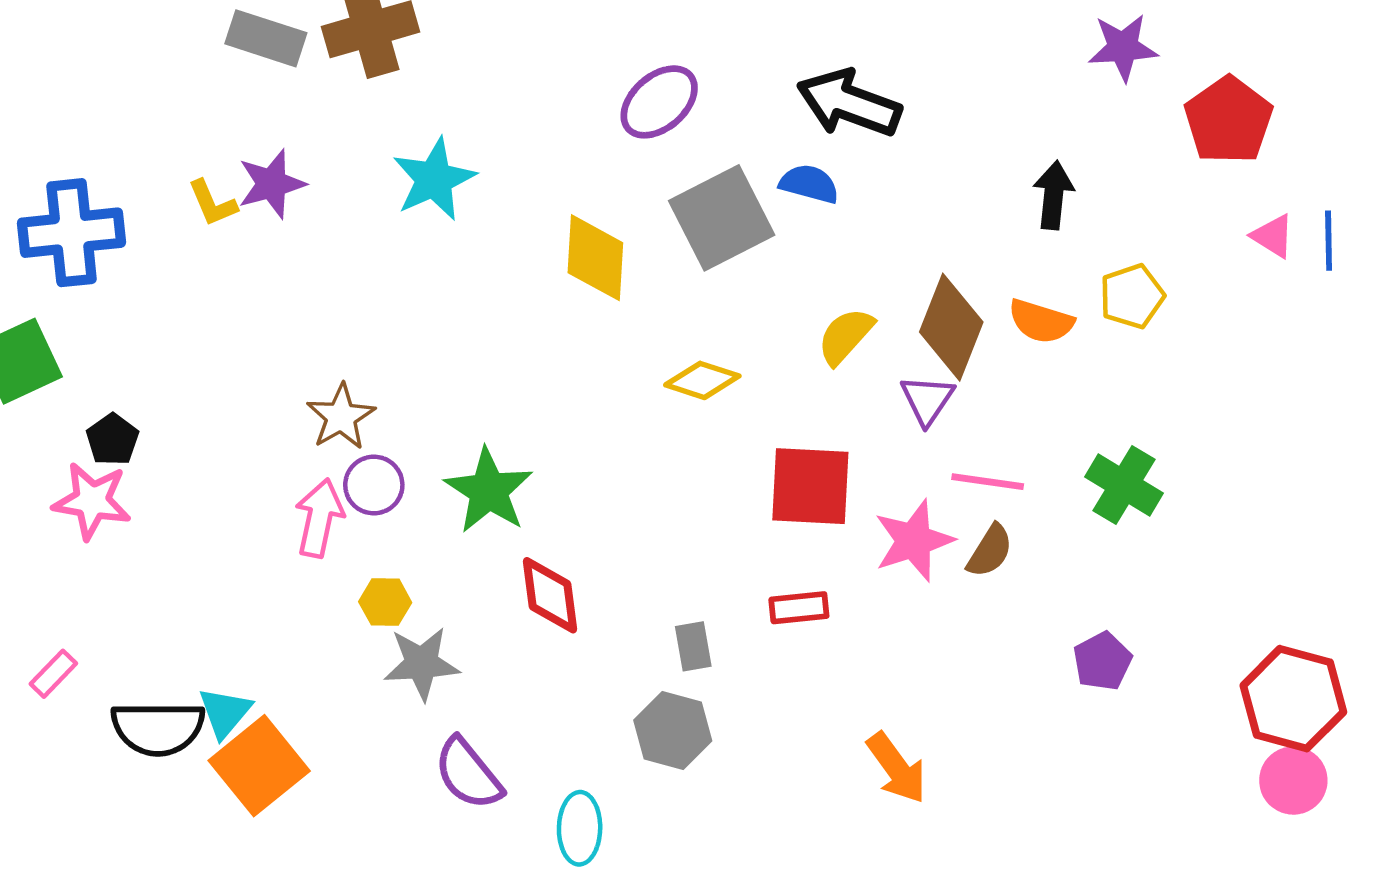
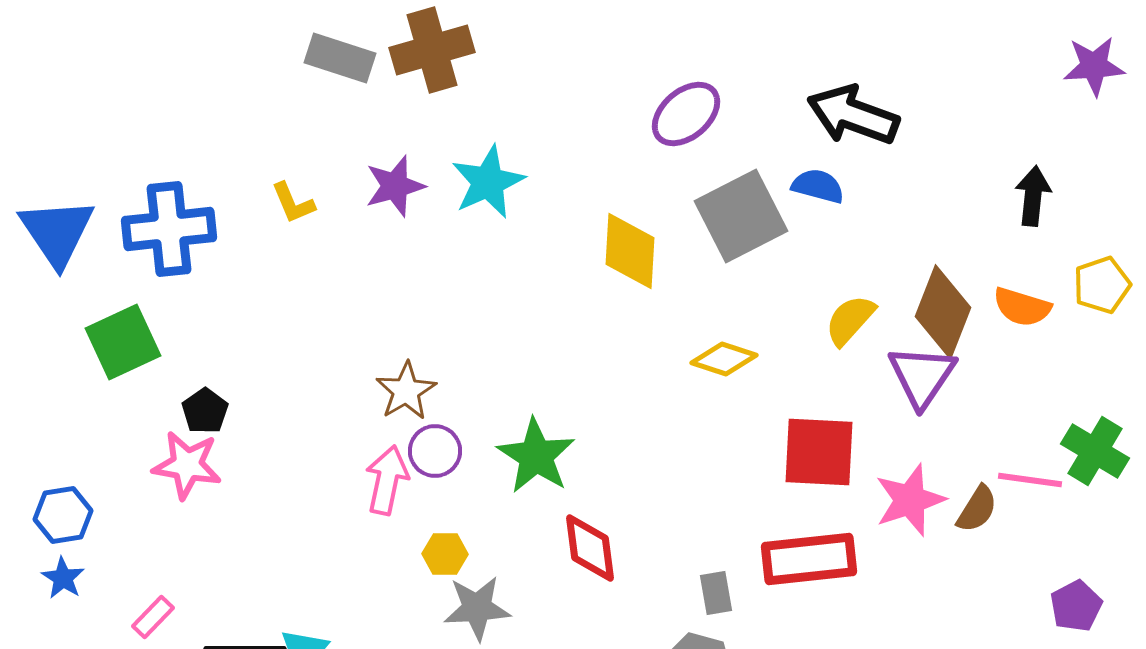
purple star: (272, 184) -> (395, 186), moved
purple triangle: (927, 400) -> (922, 376), size x1.4
pink line: (988, 482) -> (1030, 480), moved
red rectangle: (799, 608) -> (809, 559), size x1.8

